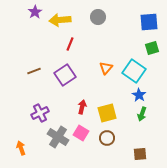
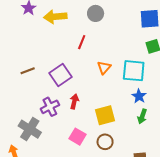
red line: (70, 44) -> (82, 42), moved
cyan square: (134, 71) -> (134, 71), turned -30
red arrow: (82, 107) -> (74, 102), moved
purple cross: (40, 113) -> (50, 107), moved
gray cross: (58, 137) -> (30, 129), moved

